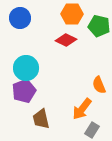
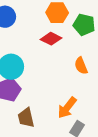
orange semicircle: (99, 85) -> (81, 66), moved

